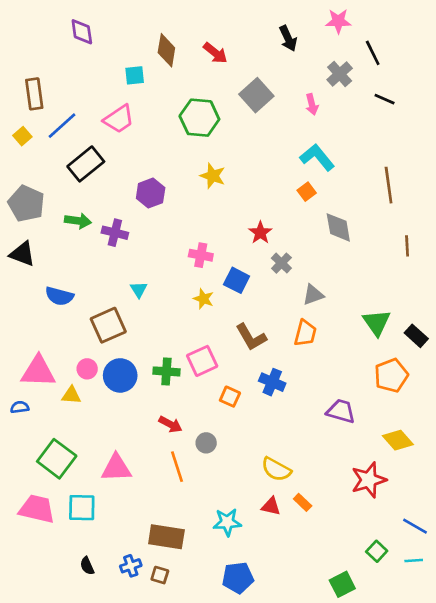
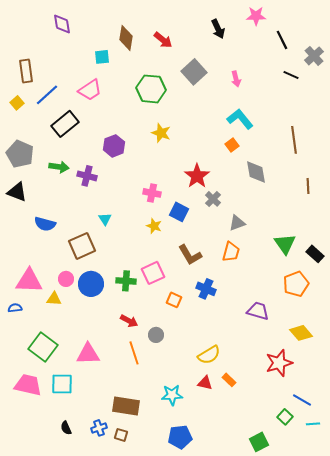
gray cross: (340, 74) -> (314, 56), moved
red star: (260, 233) -> (197, 176), size x1.4
yellow semicircle: (276, 469) -> (209, 355), turned -60
blue line: (415, 526) -> (302, 400), moved

